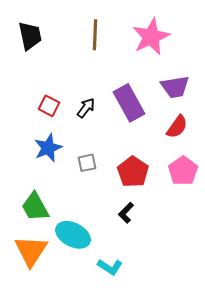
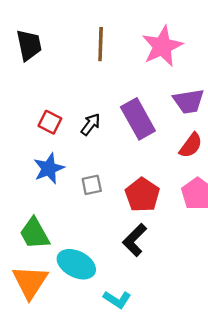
black L-shape: (126, 213) -> (135, 240), size x1.4

